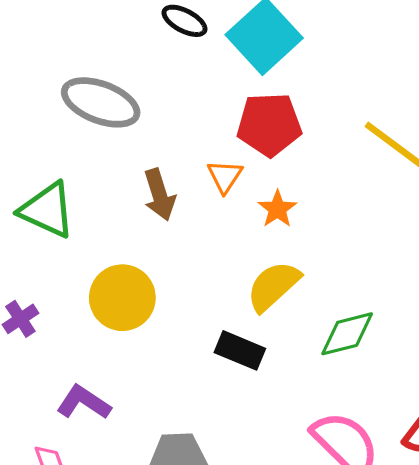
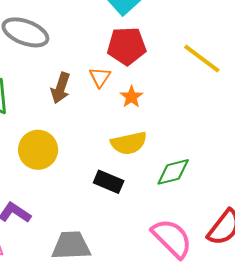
brown arrow: (159, 195) -> (61, 88), turned 36
yellow semicircle: (273, 286) -> (129, 143), turned -150

